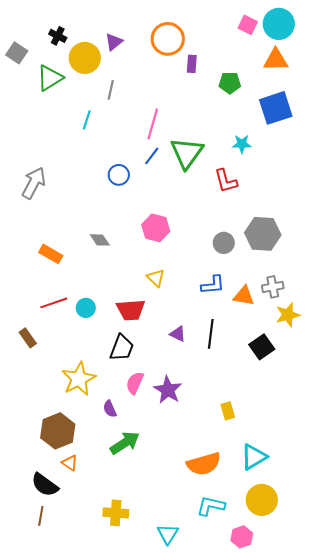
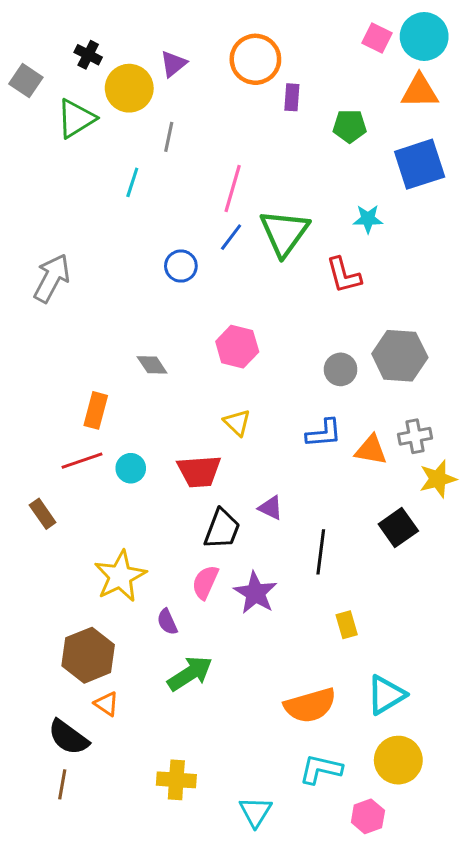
orange rectangle: (51, 254) -> (96, 410), moved, turned 75
black line: (211, 334) -> (321, 552), moved
black trapezoid: (122, 348) -> (222, 529), moved

